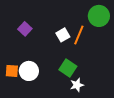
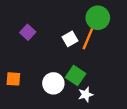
green circle: (99, 16) -> (98, 18), moved
white circle: (29, 71) -> (53, 83), moved

